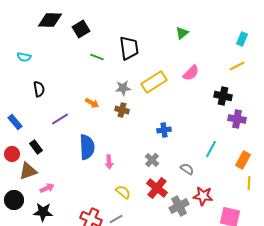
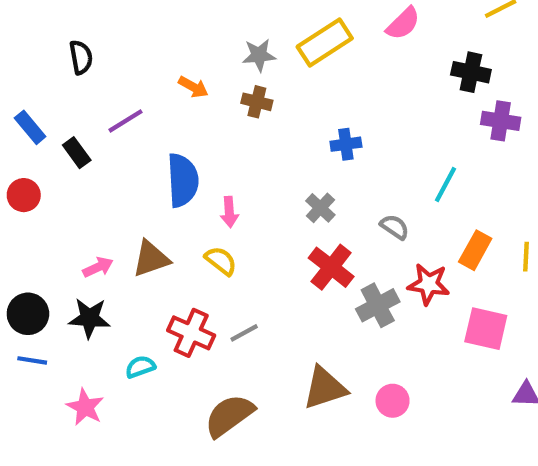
black rectangle: (36, 147) -> (77, 153), moved
orange rectangle: (243, 160) -> (475, 250), moved
brown triangle: (28, 171) -> (151, 259), moved
yellow semicircle: (123, 192) -> (221, 261), moved
black circle: (14, 200) -> (28, 314), moved

